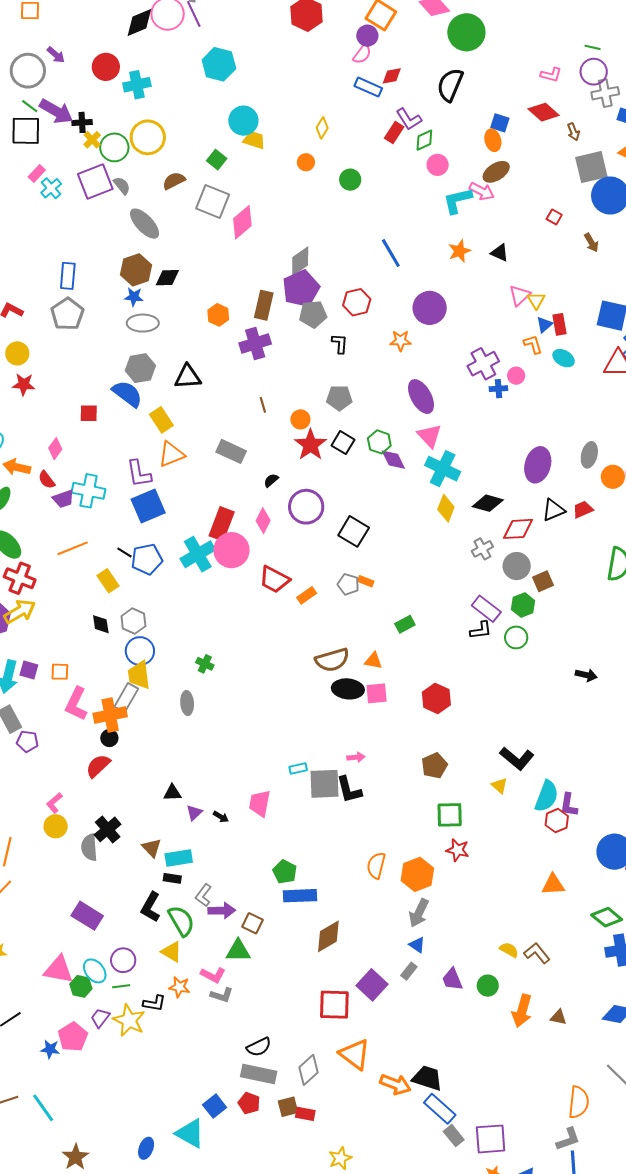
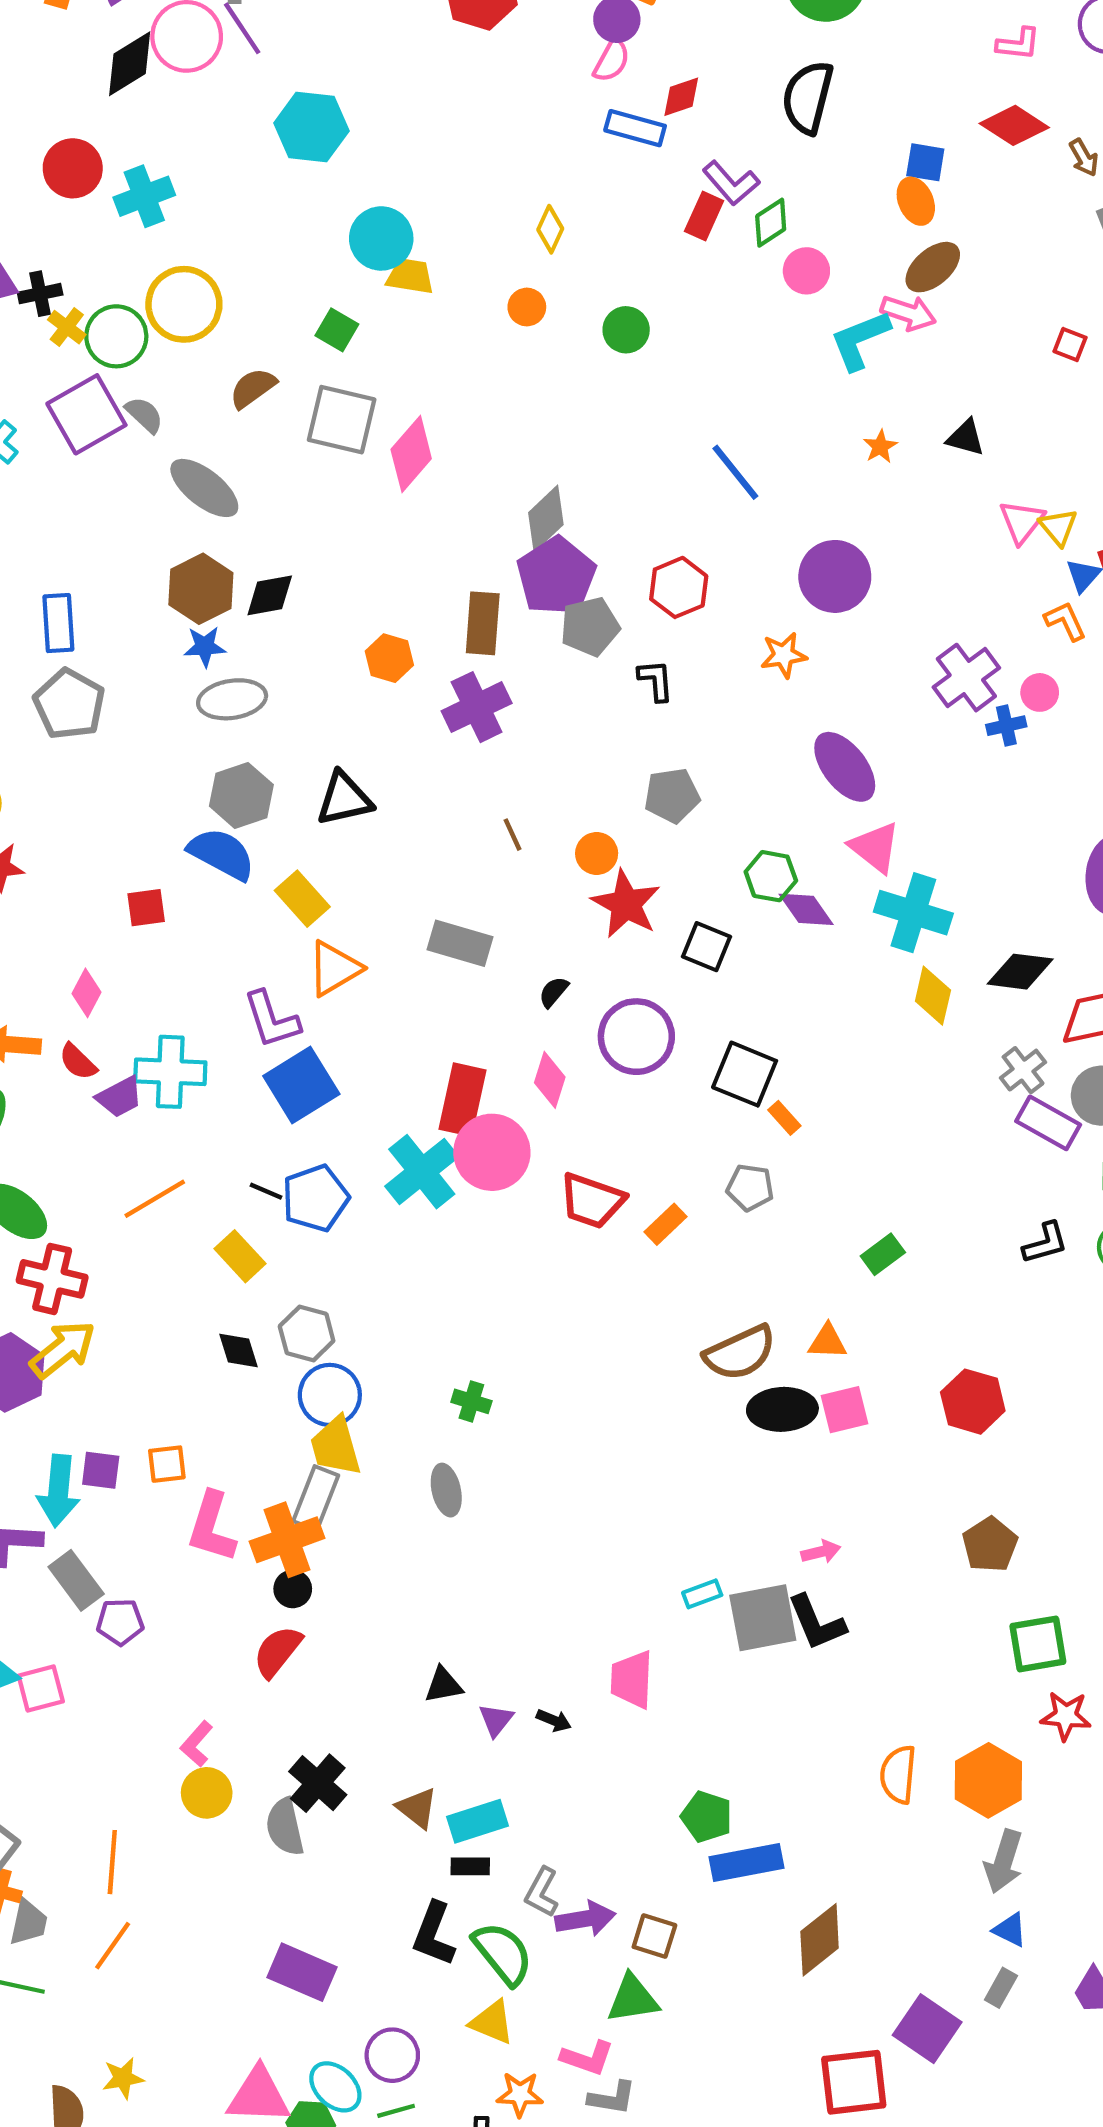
orange star: (460, 251) -> (880, 447), size x0.7
black square: (343, 443) -> (707, 947), moved
orange rectangle: (366, 581) -> (784, 1118), moved, turned 35
purple rectangle: (486, 609) -> (1048, 1123), moved

